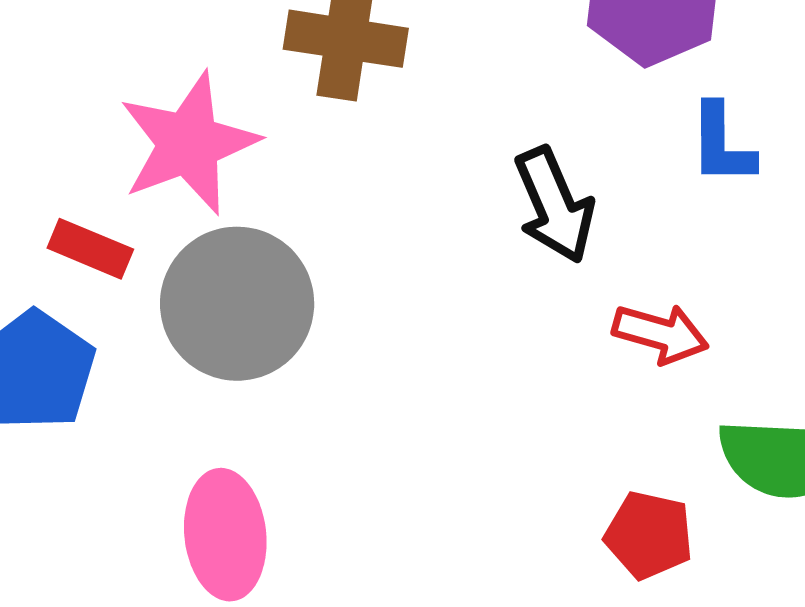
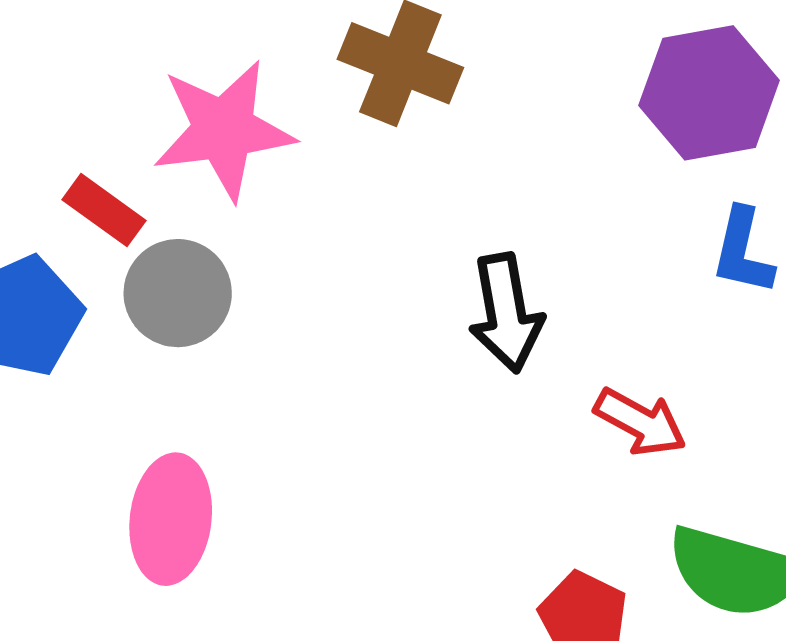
black arrow: (554, 205) -> (506, 313), moved
gray circle: (237, 304) -> (178, 293), moved, size x0.7

